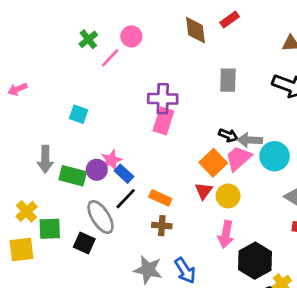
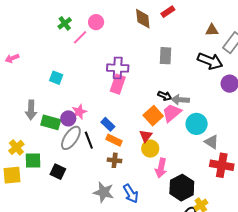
cyan circle: (275, 156) -> (197, 124), moved
blue rectangle: (124, 174) -> (108, 124), moved
yellow circle: (228, 196) -> (150, 149), moved
black line: (126, 199) -> (89, 140), turned -66
gray ellipse: (101, 217) -> (71, 138), moved, turned 65

